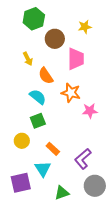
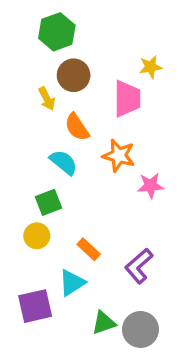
yellow star: (85, 27) -> (151, 67), moved
brown circle: (55, 39) -> (74, 75), moved
green square: (38, 121) -> (49, 202), moved
cyan triangle: (43, 169) -> (72, 283), turned 30
gray circle: (95, 186) -> (140, 329), moved

